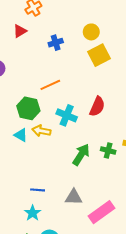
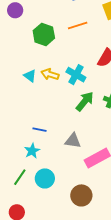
orange line: (50, 85) -> (78, 26), moved
green hexagon: (28, 108) -> (44, 34), moved
cyan cross: (67, 115) -> (76, 75), moved

